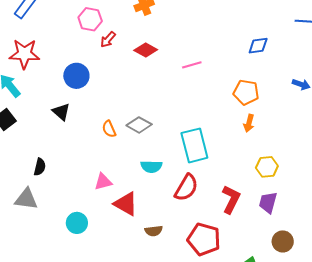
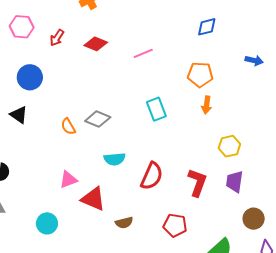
pink hexagon: (90, 19) -> (22, 27), moved
cyan rectangle: (194, 145) -> (156, 109), moved, size x0.7
red pentagon: (204, 239) -> (175, 225), size x0.7

